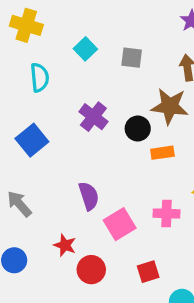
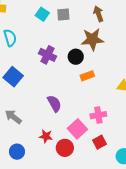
cyan square: (85, 49) -> (42, 14), moved
orange rectangle: (162, 153) -> (87, 76), moved
pink cross: (167, 213) -> (98, 115), moved
pink square: (120, 224) -> (77, 129), moved

